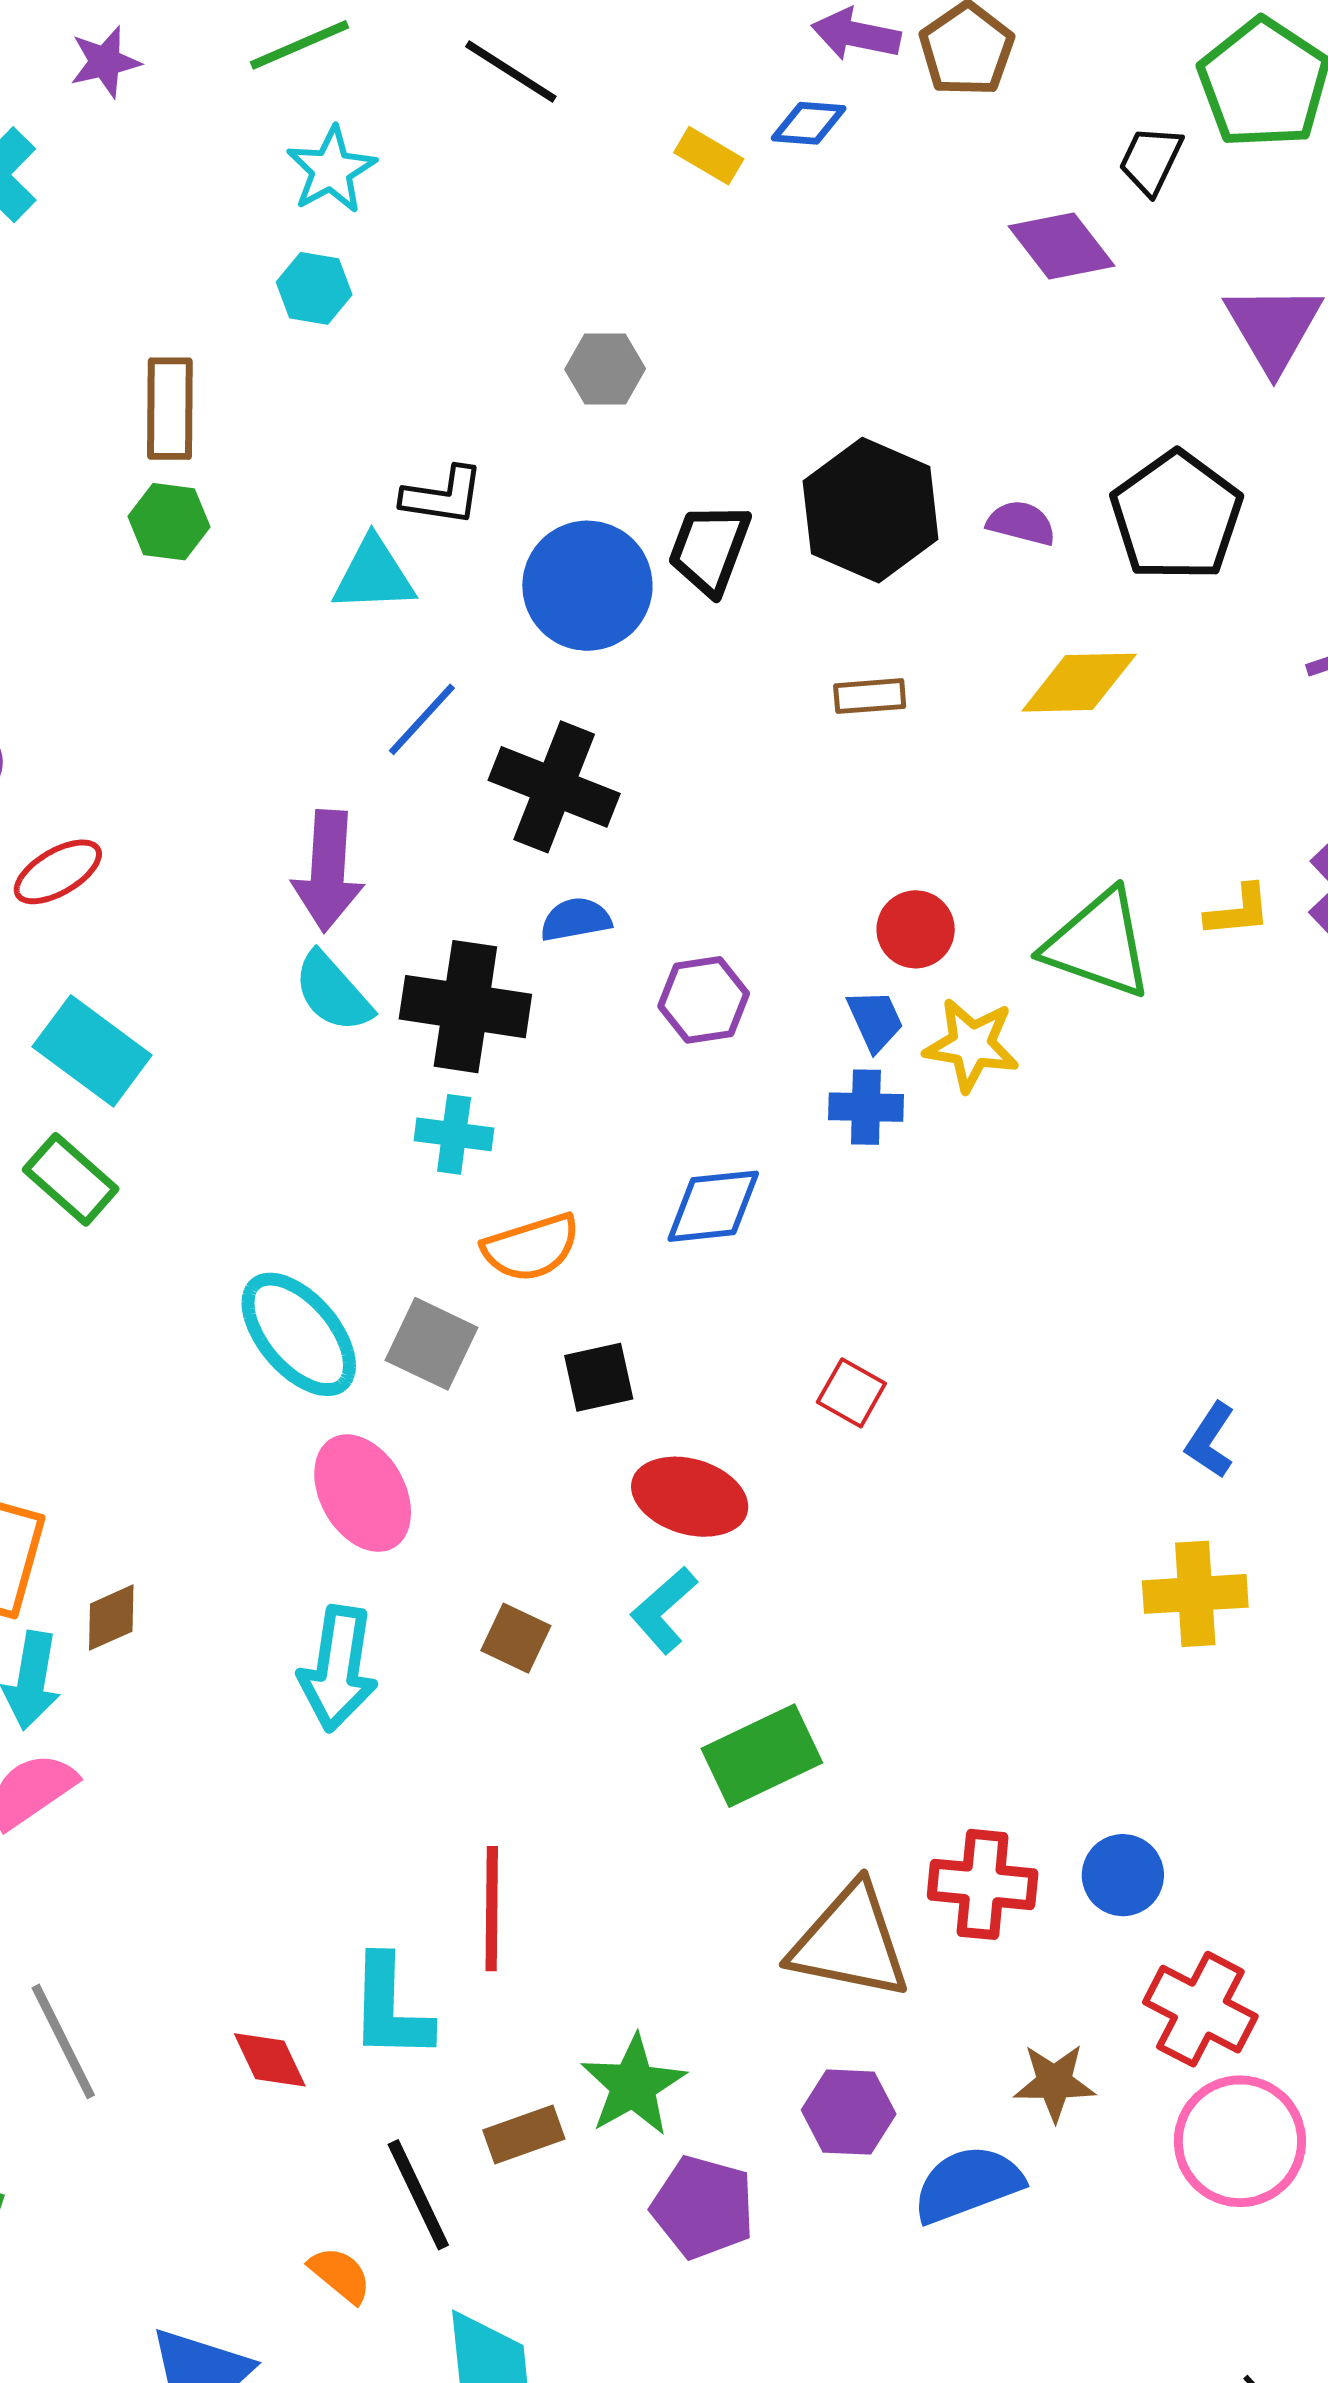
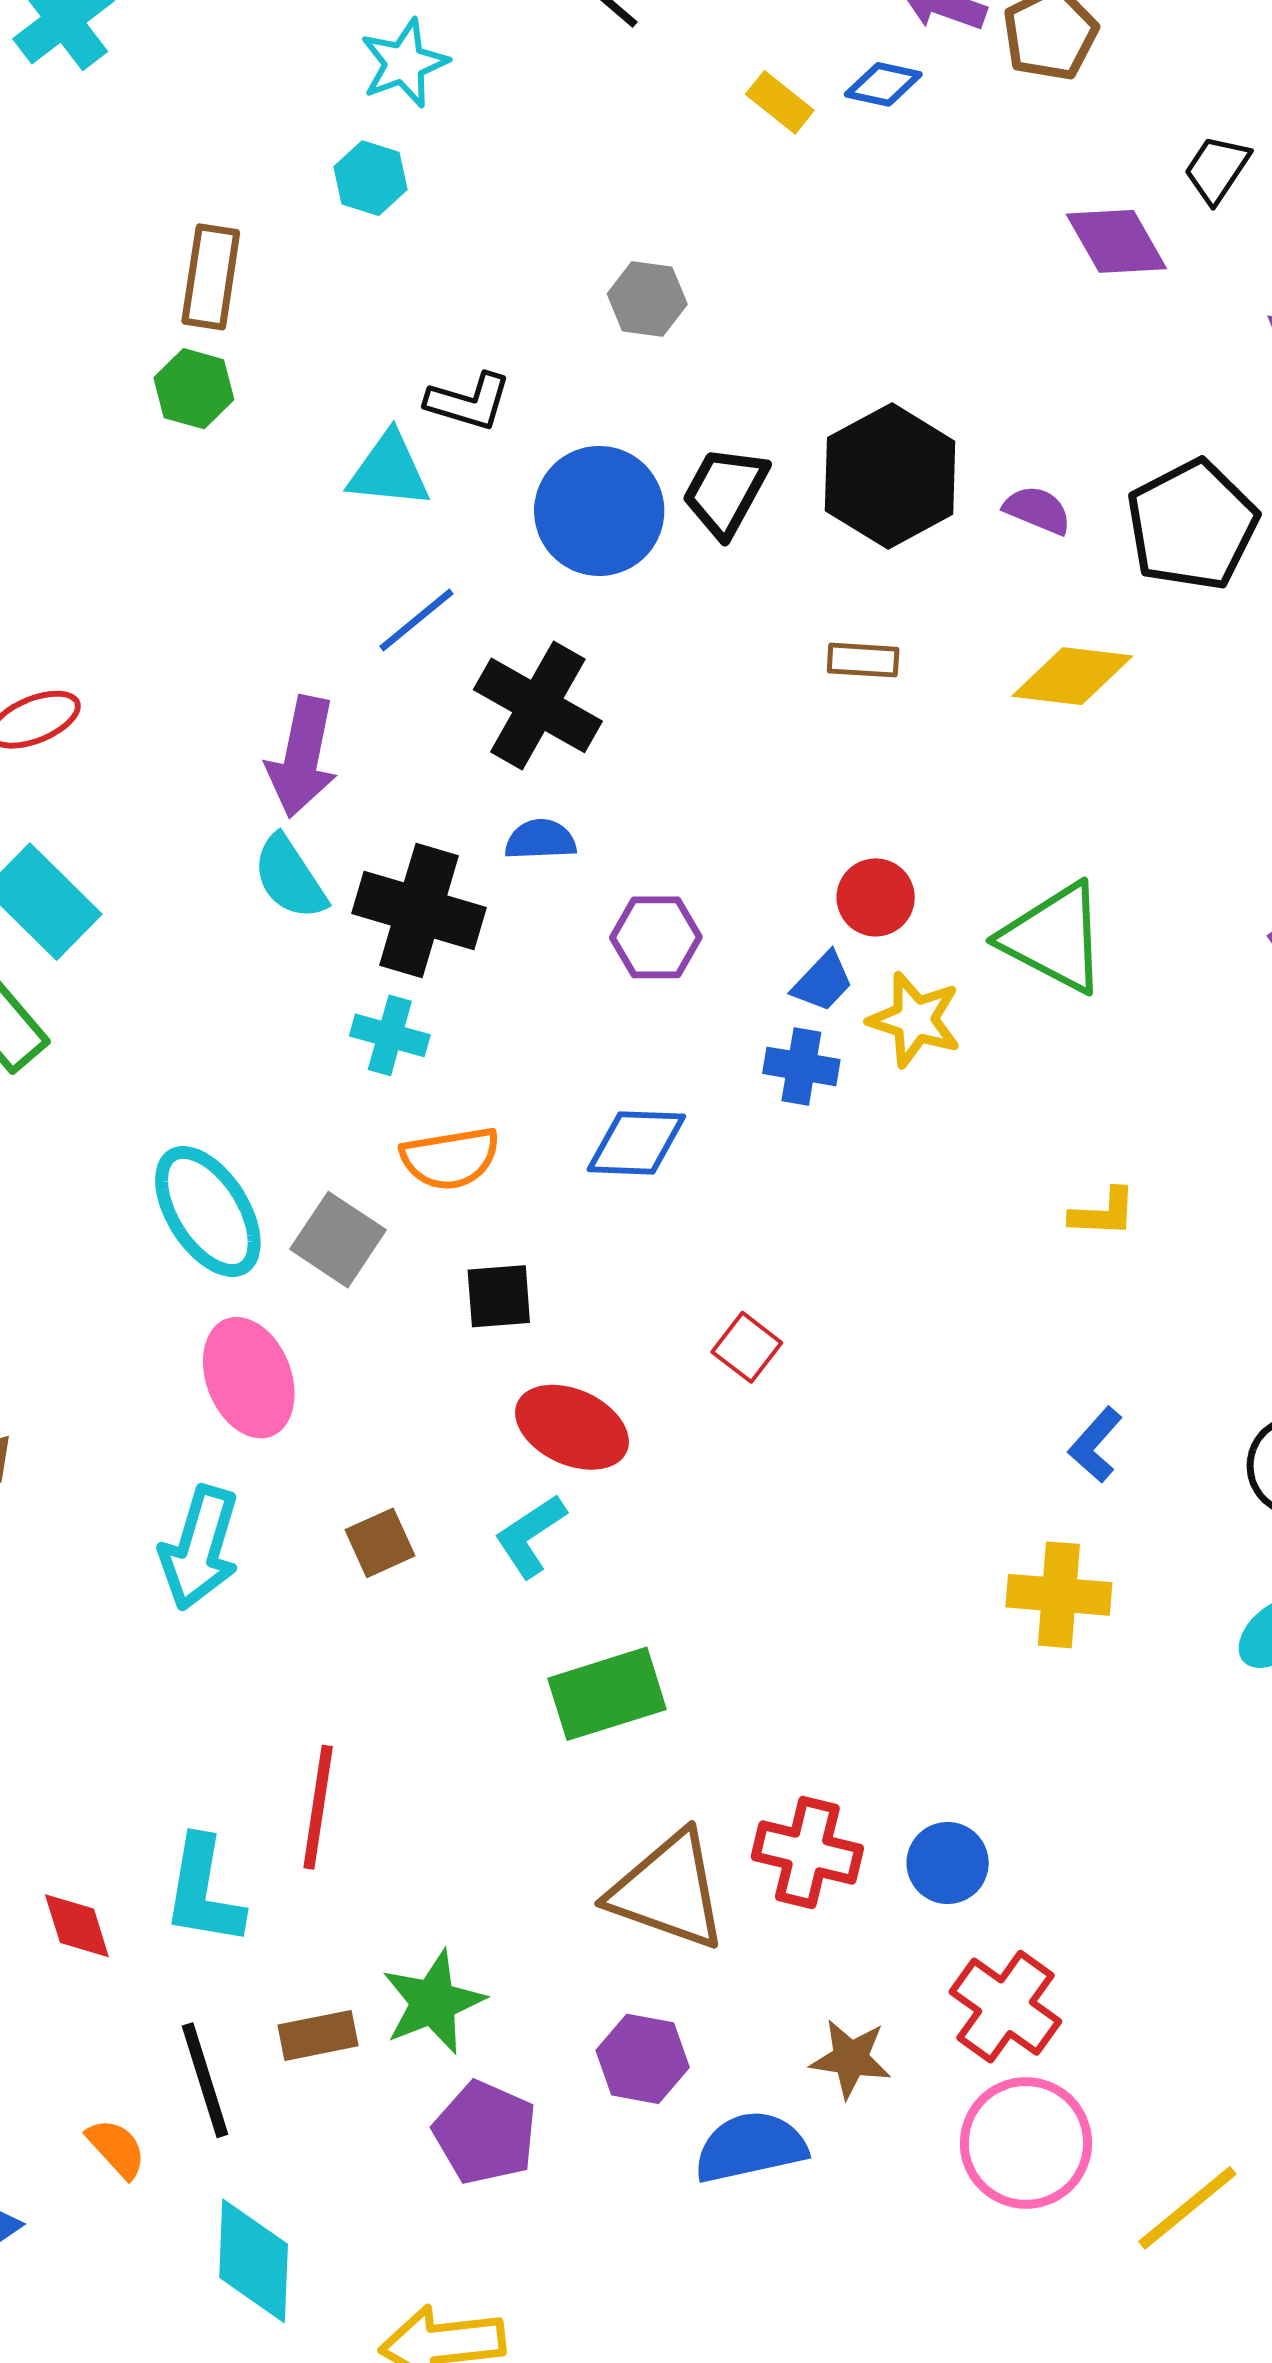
yellow L-shape: (1238, 911) -> (1103, 1213), moved
blue trapezoid: (875, 1020) -> (823, 982), turned 60
brown square: (516, 1638) -> (380, 1543), turned 32

